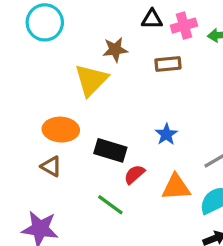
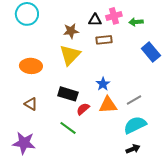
black triangle: (152, 19) -> (95, 20), moved
yellow triangle: (91, 80) -> (70, 55), moved
orange ellipse: (61, 130) -> (31, 66), moved
orange triangle: (176, 187) -> (108, 105), moved

